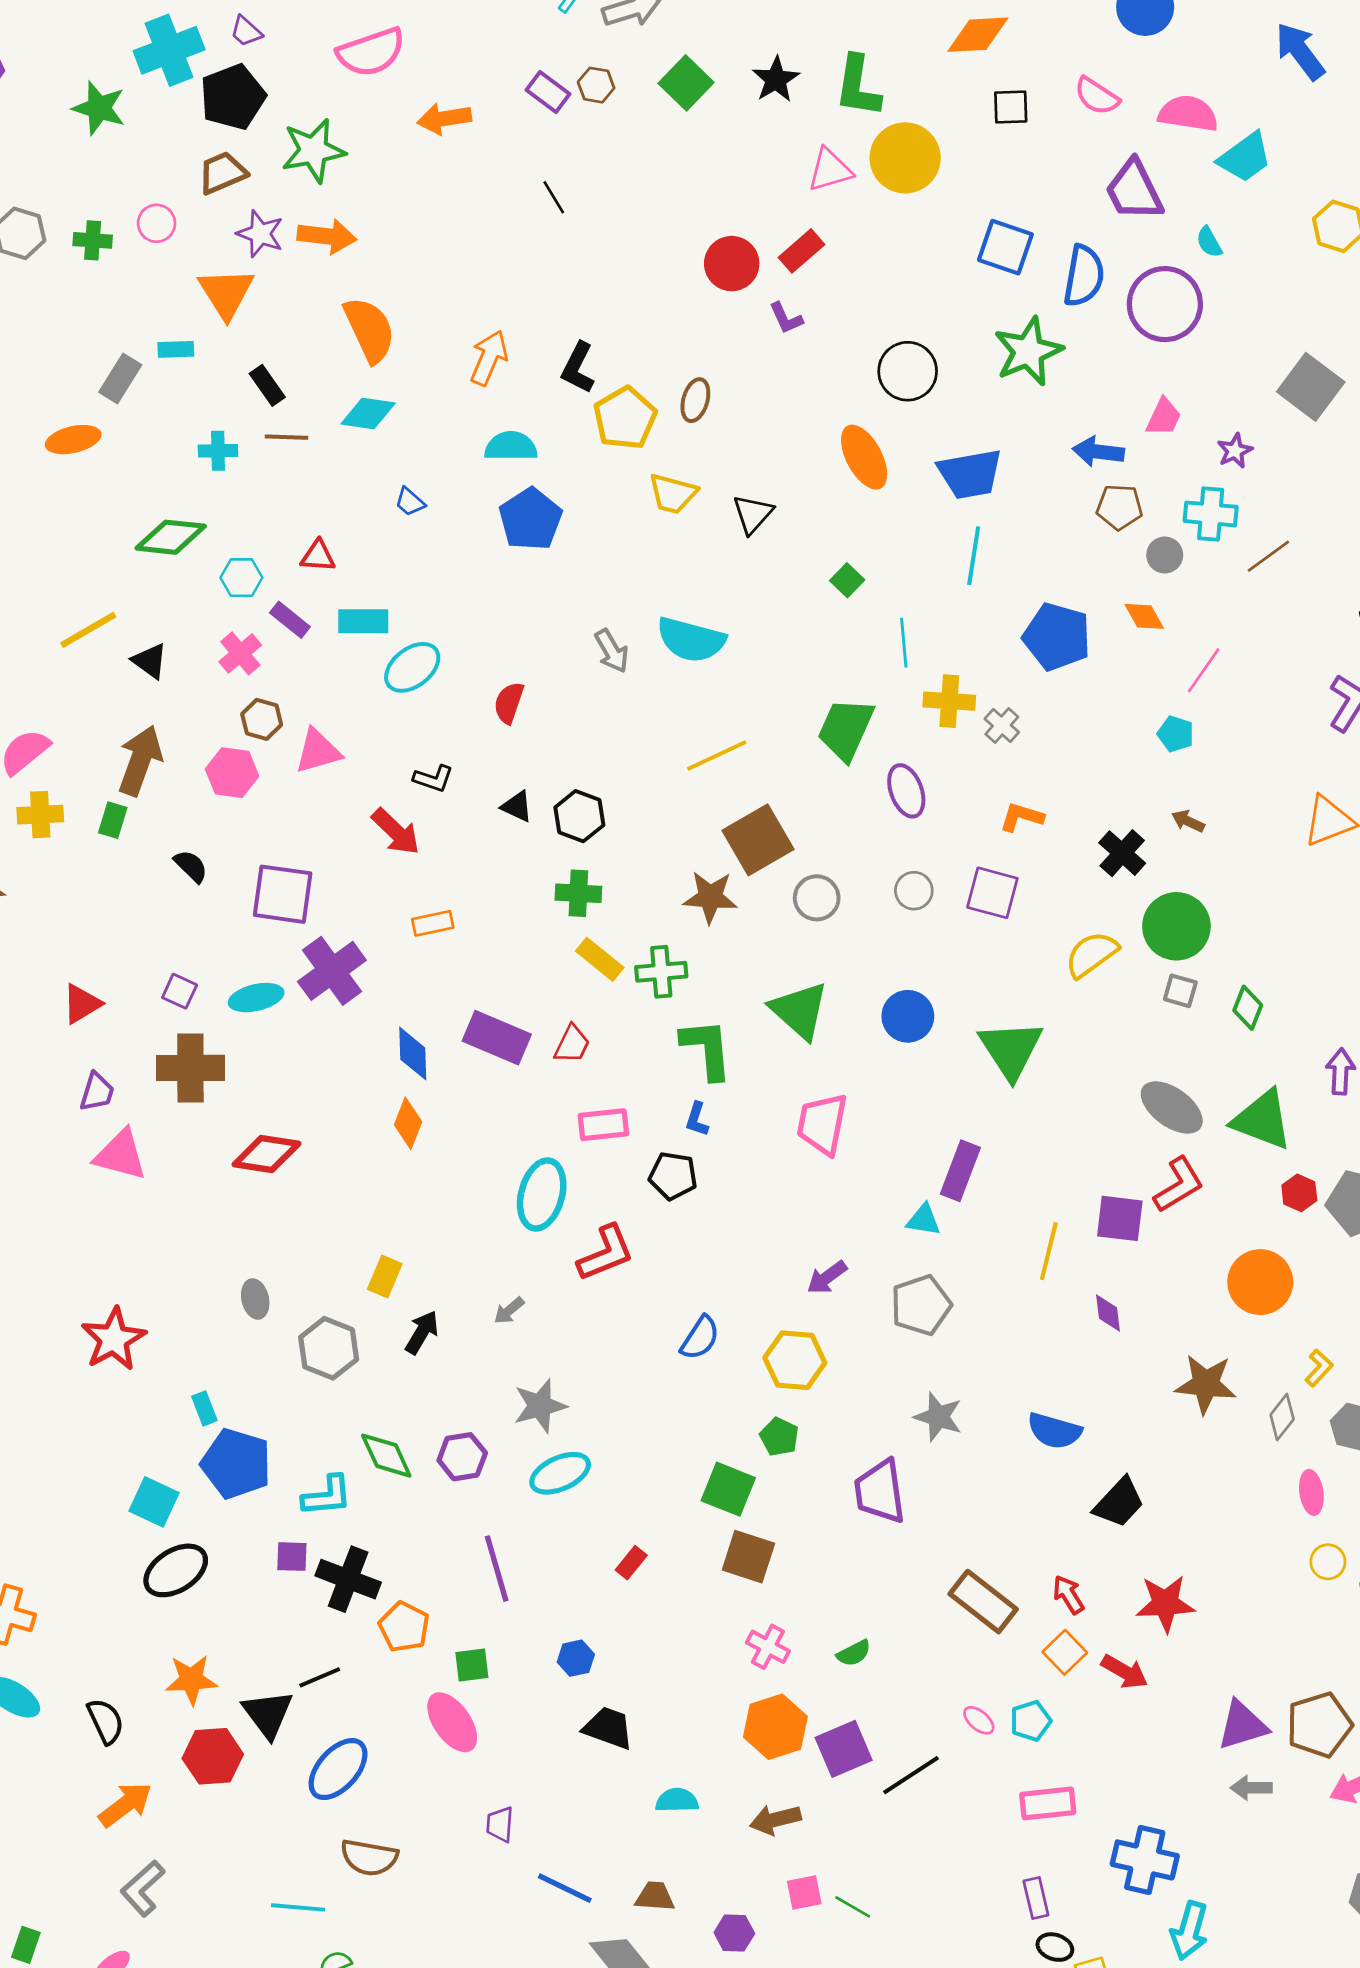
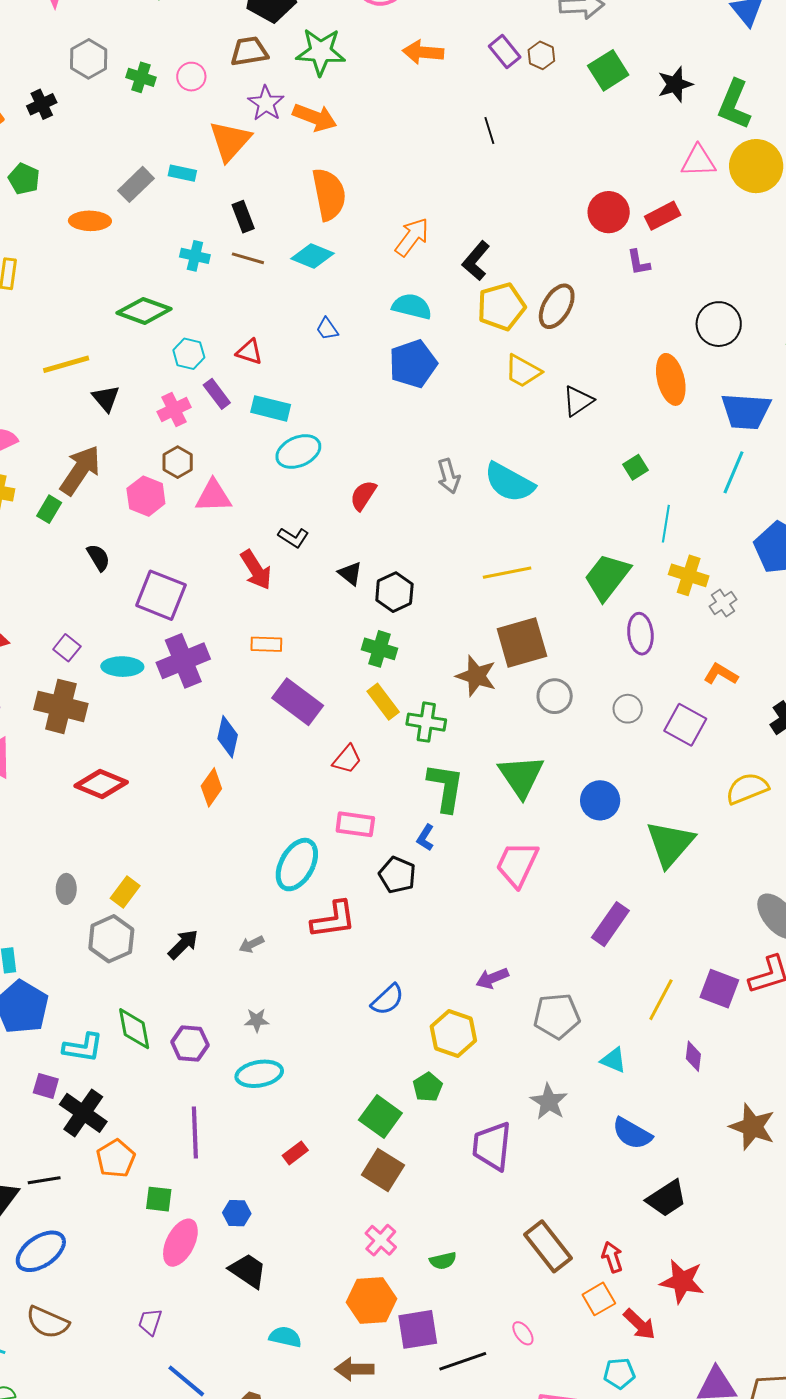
brown ellipse: (695, 400) -> (557, 306), size x1.4
purple rectangle: (497, 1038) -> (298, 702), moved
cyan triangle: (924, 1220) -> (613, 1060), moved
yellow rectangle: (385, 1277) -> (125, 892), moved
gray star: (540, 1406) -> (257, 1020), size x0.6
cyan pentagon: (1031, 1721) -> (619, 1373), moved
pink ellipse: (452, 1722) -> (180, 1243), moved, turned 48

